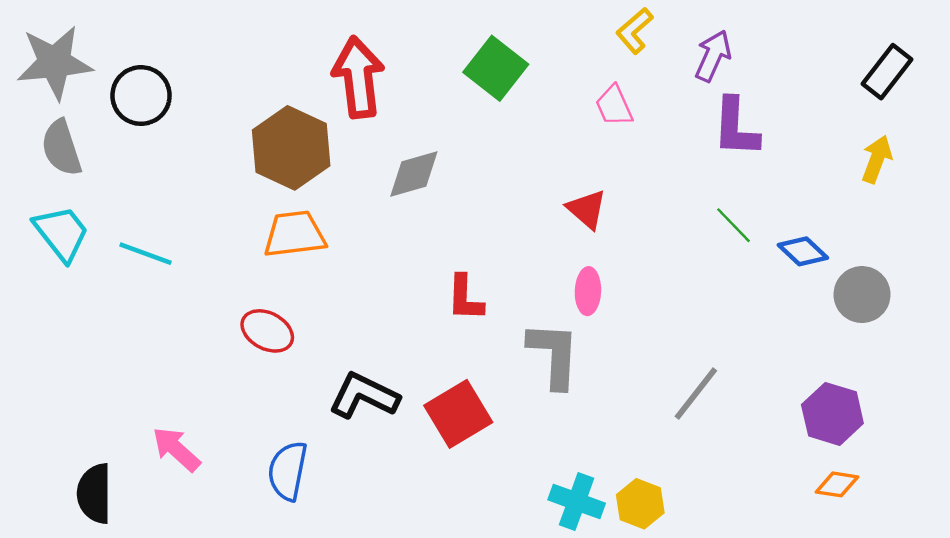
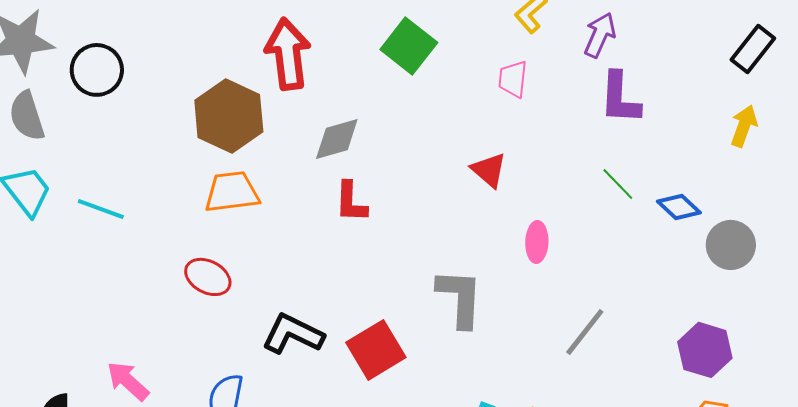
pink trapezoid: (614, 106) -> (513, 79), turned 30
pink ellipse: (588, 291) -> (537, 242), moved
red L-shape: (465, 298) -> (351, 202), moved

